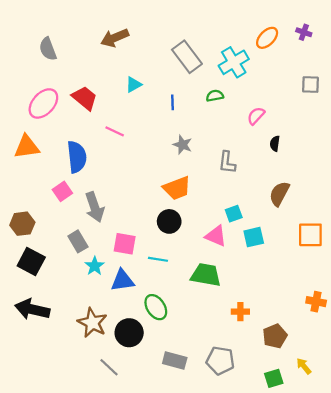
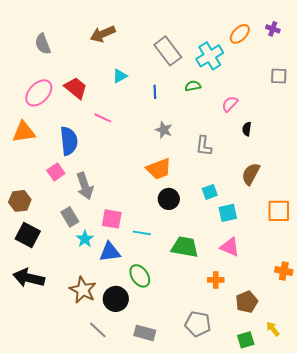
black circle: (169, 221) -> (169, 199), moved
pink triangle: (216, 236) -> (230, 247), moved
gray rectangle: (175, 361) -> (145, 333), moved

